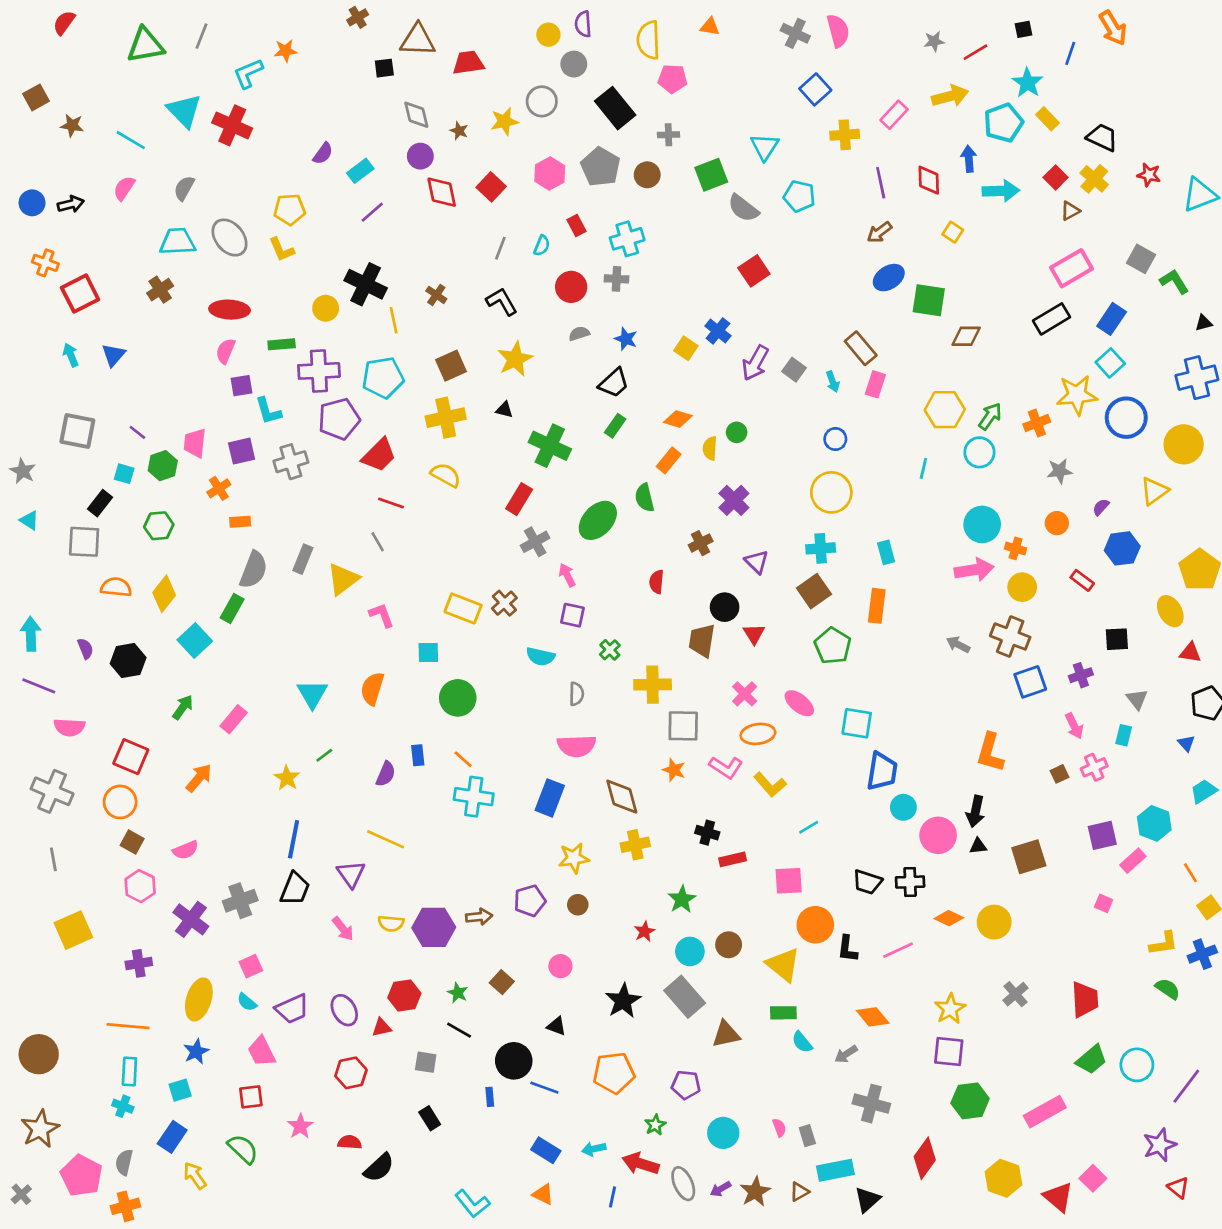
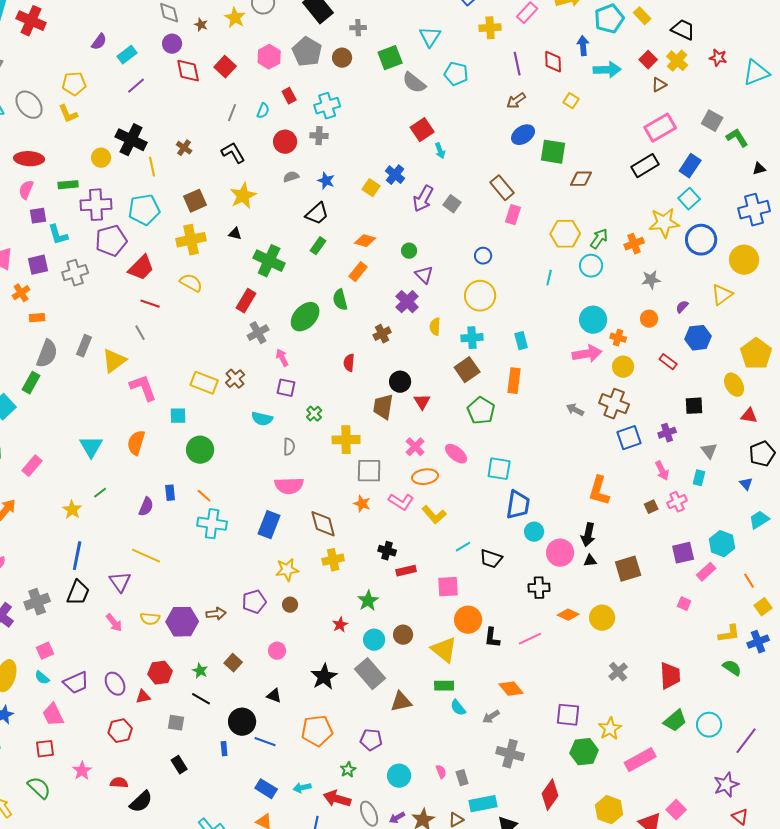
yellow star: (504, 121) -> (235, 18), turned -30
cyan arrow: (833, 382) -> (440, 151), moved
yellow semicircle: (710, 448) -> (435, 327), moved
purple triangle: (757, 562) -> (424, 275), moved
pink L-shape: (382, 615) -> (143, 388), size x1.4
black trapezoid: (867, 882) -> (491, 559), moved
yellow star: (950, 1009) -> (610, 729), moved

